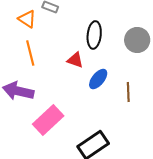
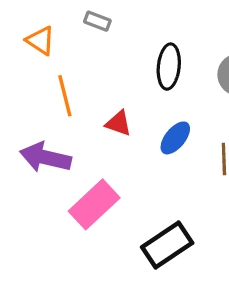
orange triangle: (27, 19) -> (41, 41), moved
red triangle: (75, 60) -> (118, 123), moved

